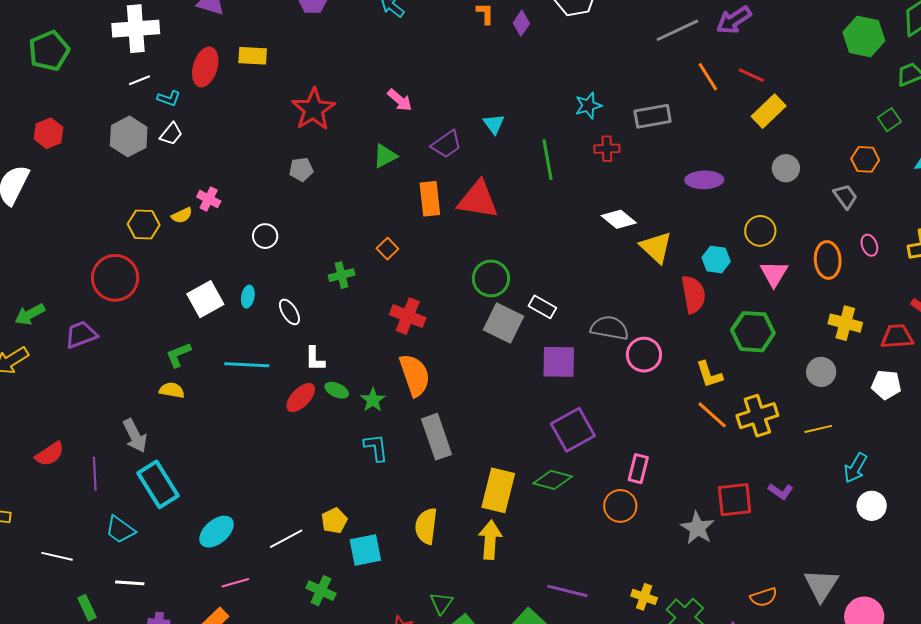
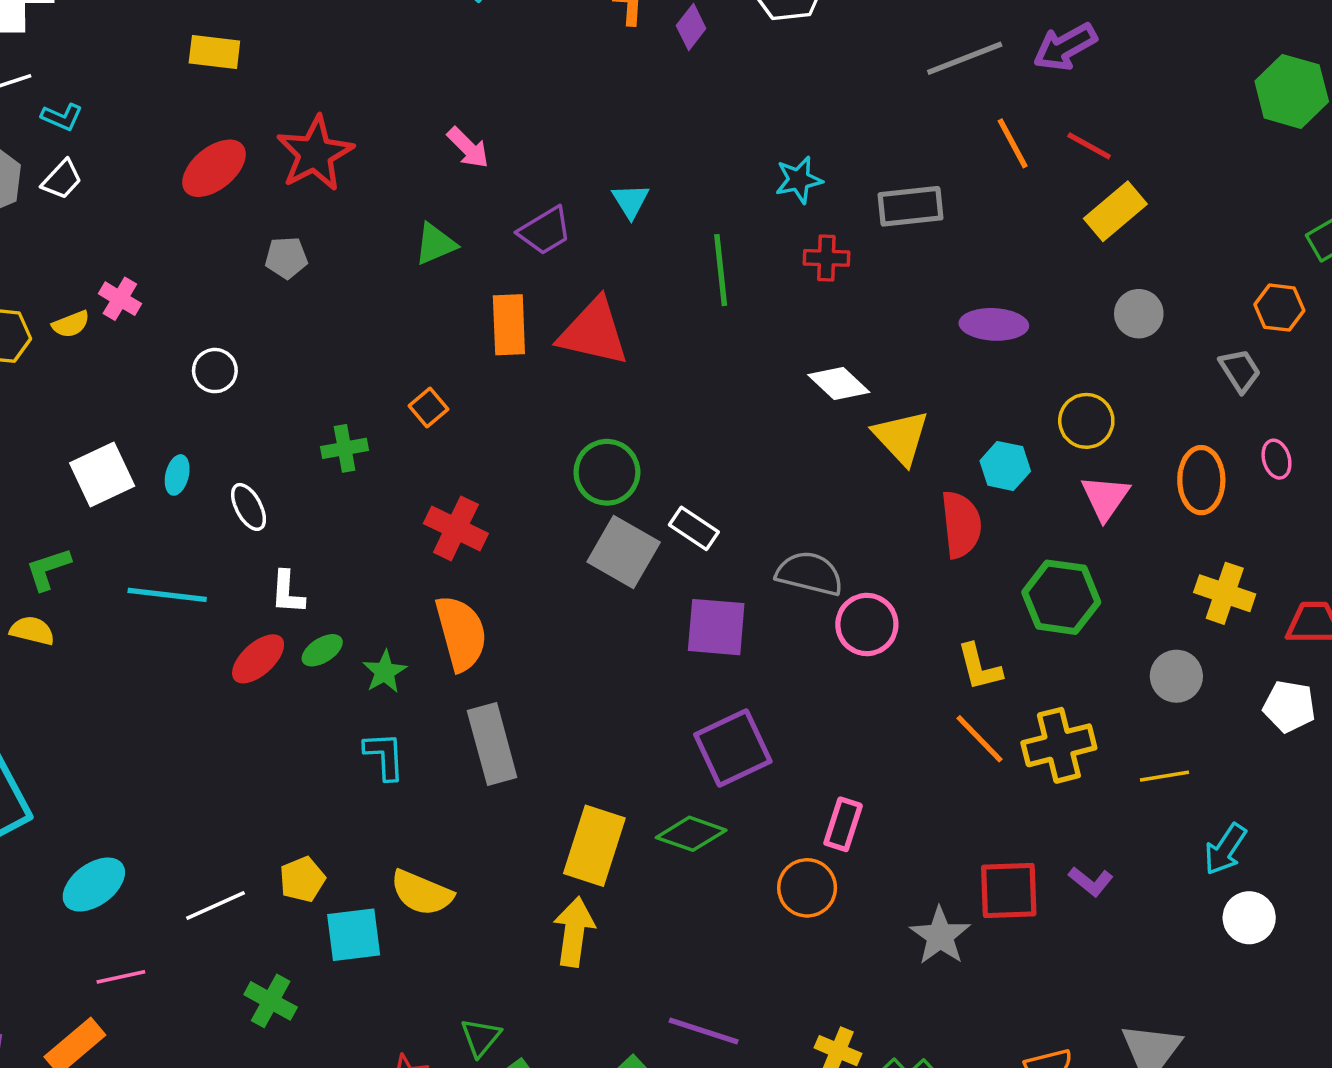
red ellipse: (205, 67) -> (214, 168), moved, turned 30
green ellipse: (337, 390) -> (322, 650), turned -60
yellow semicircle: (426, 526) -> (422, 893), moved, turned -78

